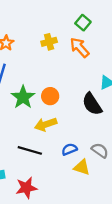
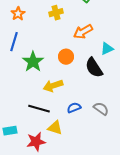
orange arrow: (80, 47) -> (83, 32), moved, turned -78
orange circle: (50, 96) -> (66, 57), moved
yellow triangle: (82, 167) -> (55, 128), moved

